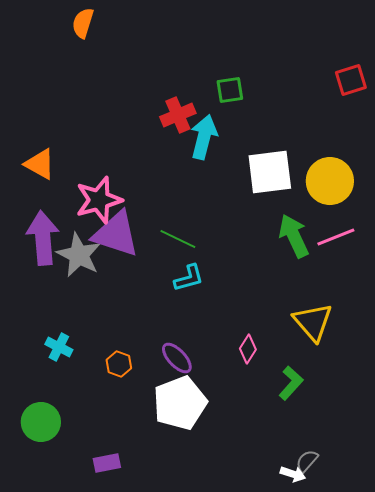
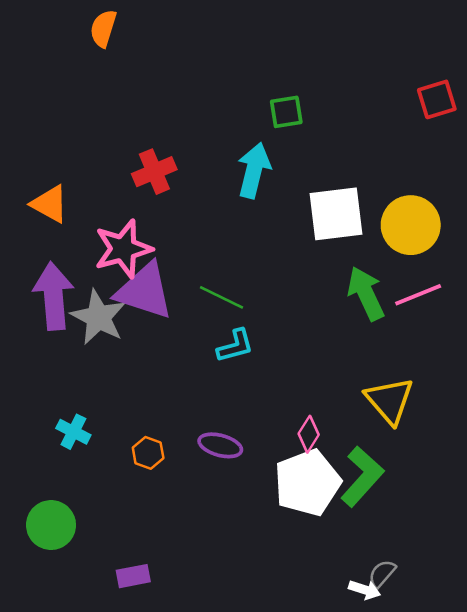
red cross: (178, 115) -> (154, 172), moved
purple ellipse: (177, 358) -> (220, 445), turned -32
green L-shape: (291, 383) -> (362, 476), size x1.4
white pentagon: (180, 403) -> (307, 483), moved

